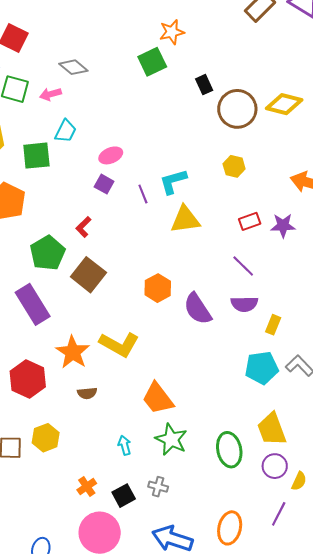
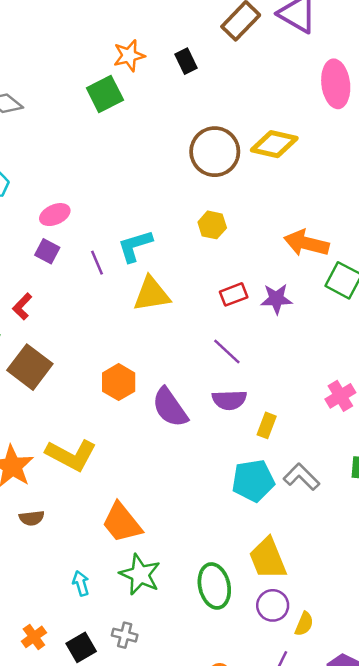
black rectangle: (204, 85) -> (186, 61), moved

